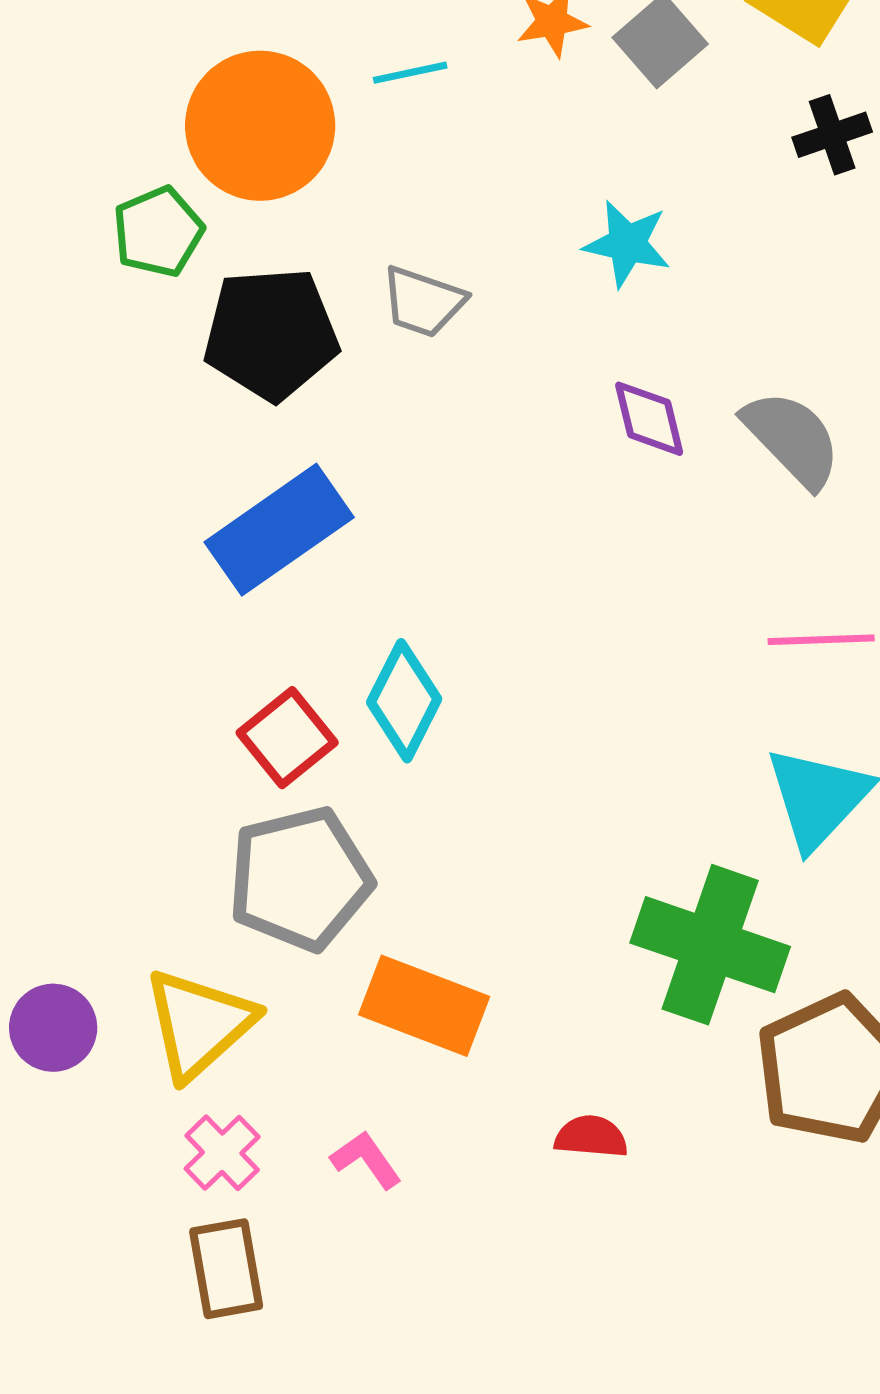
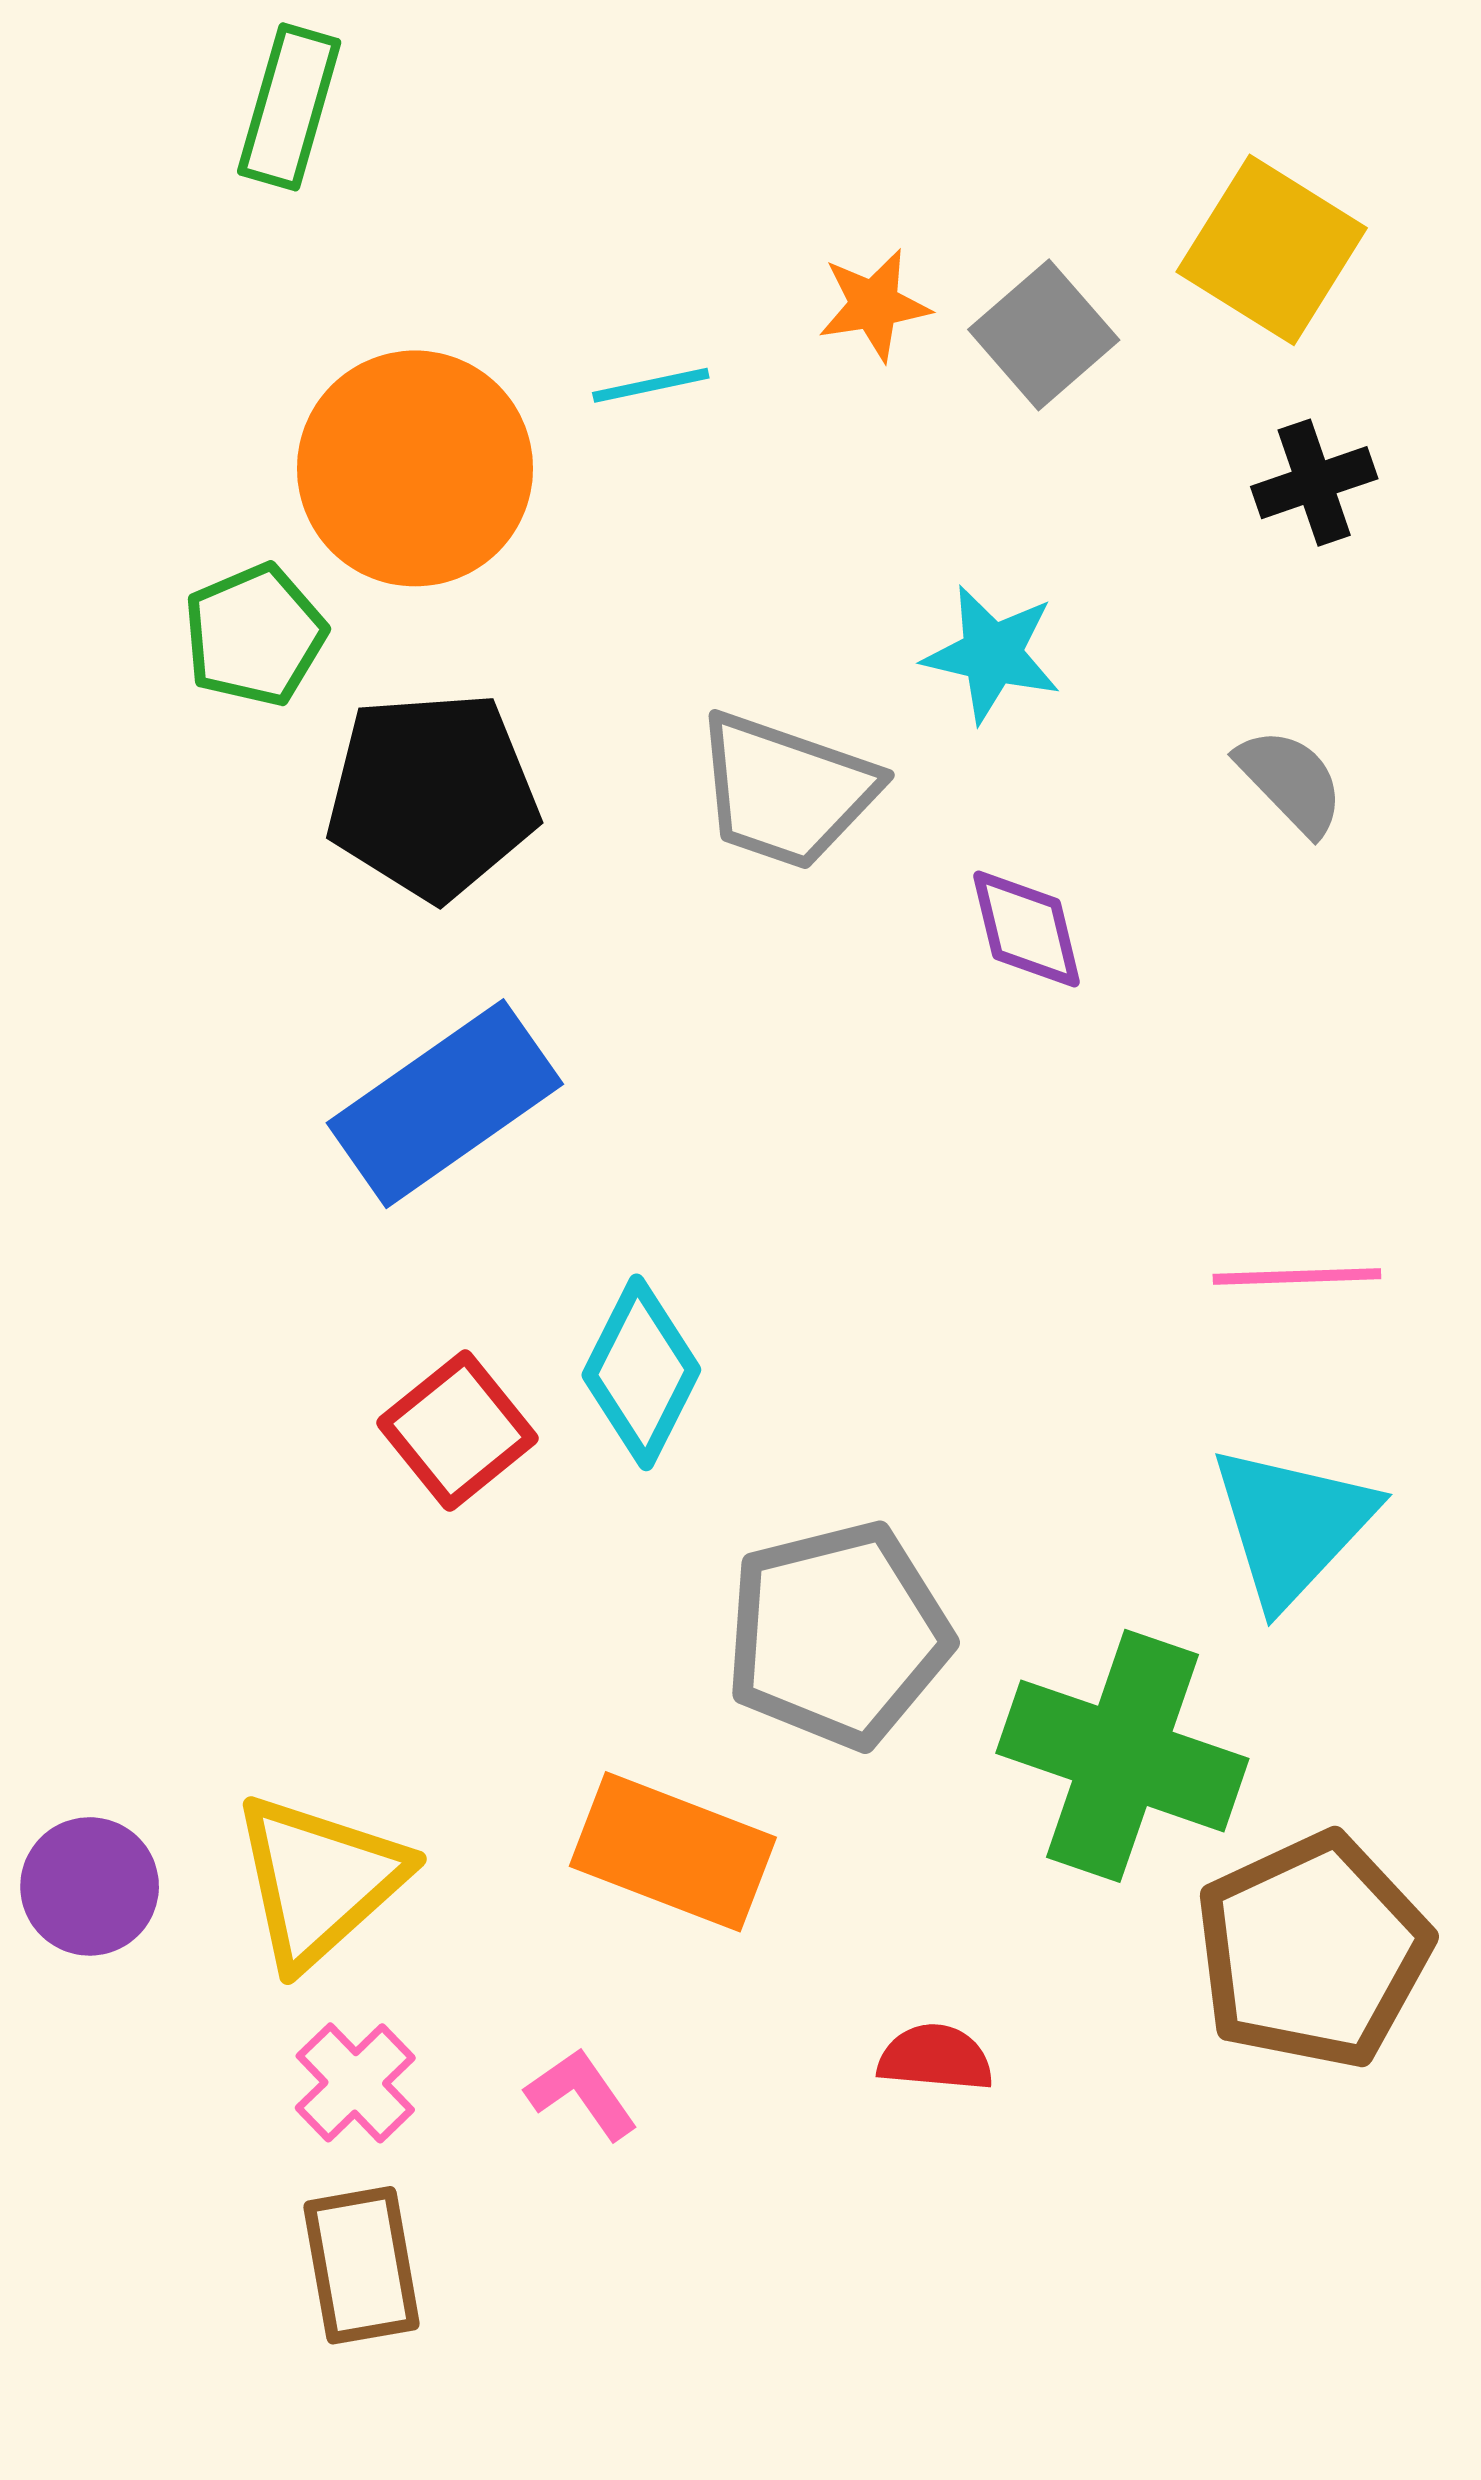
gray trapezoid: (423, 302) -> (786, 791), moved, size x1.4
gray semicircle: (792, 439) -> (1291, 781), moved, size x0.7
gray pentagon: (300, 879) -> (838, 1635), moved

